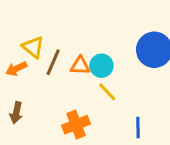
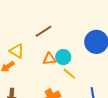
brown line: (53, 62) -> (44, 31), moved, turned 42

